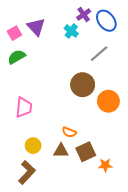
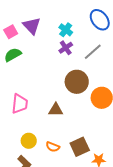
purple cross: (84, 14) -> (66, 48), moved
orange semicircle: (69, 132) -> (53, 147), moved
brown triangle: (61, 151) -> (56, 110), moved

